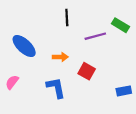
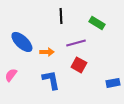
green rectangle: (121, 25) -> (97, 23), moved
purple line: (95, 36) -> (76, 43), moved
orange arrow: (60, 57) -> (47, 52), moved

